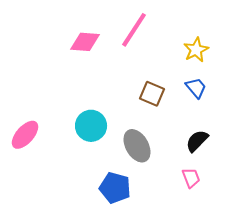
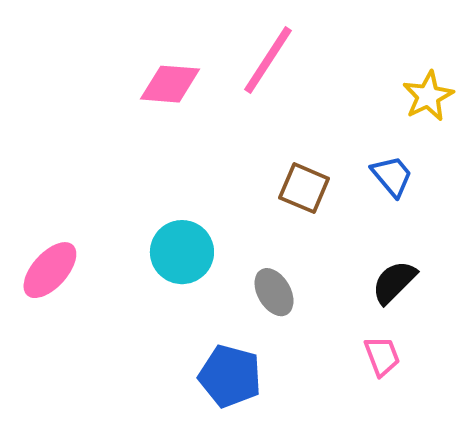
yellow star: (196, 50) -> (428, 96), moved
gray ellipse: (137, 146) -> (274, 292), size x0.7

